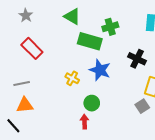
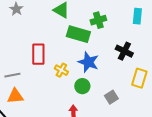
red rectangle: (32, 48) -> (38, 54), moved, turned 45
green circle: (92, 103) -> (82, 86), moved
gray square: (142, 106) -> (111, 97), moved

